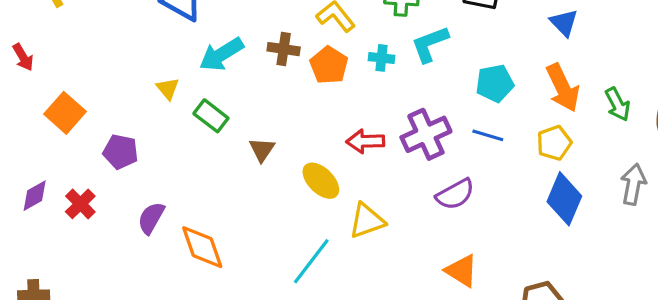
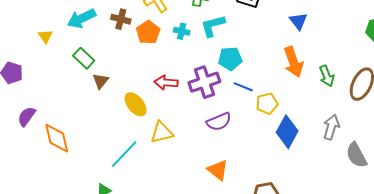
cyan pentagon: (495, 83) -> (230, 59), moved
green rectangle: (211, 116) -> (84, 58), moved
yellow pentagon: (554, 143) -> (267, 103), moved

